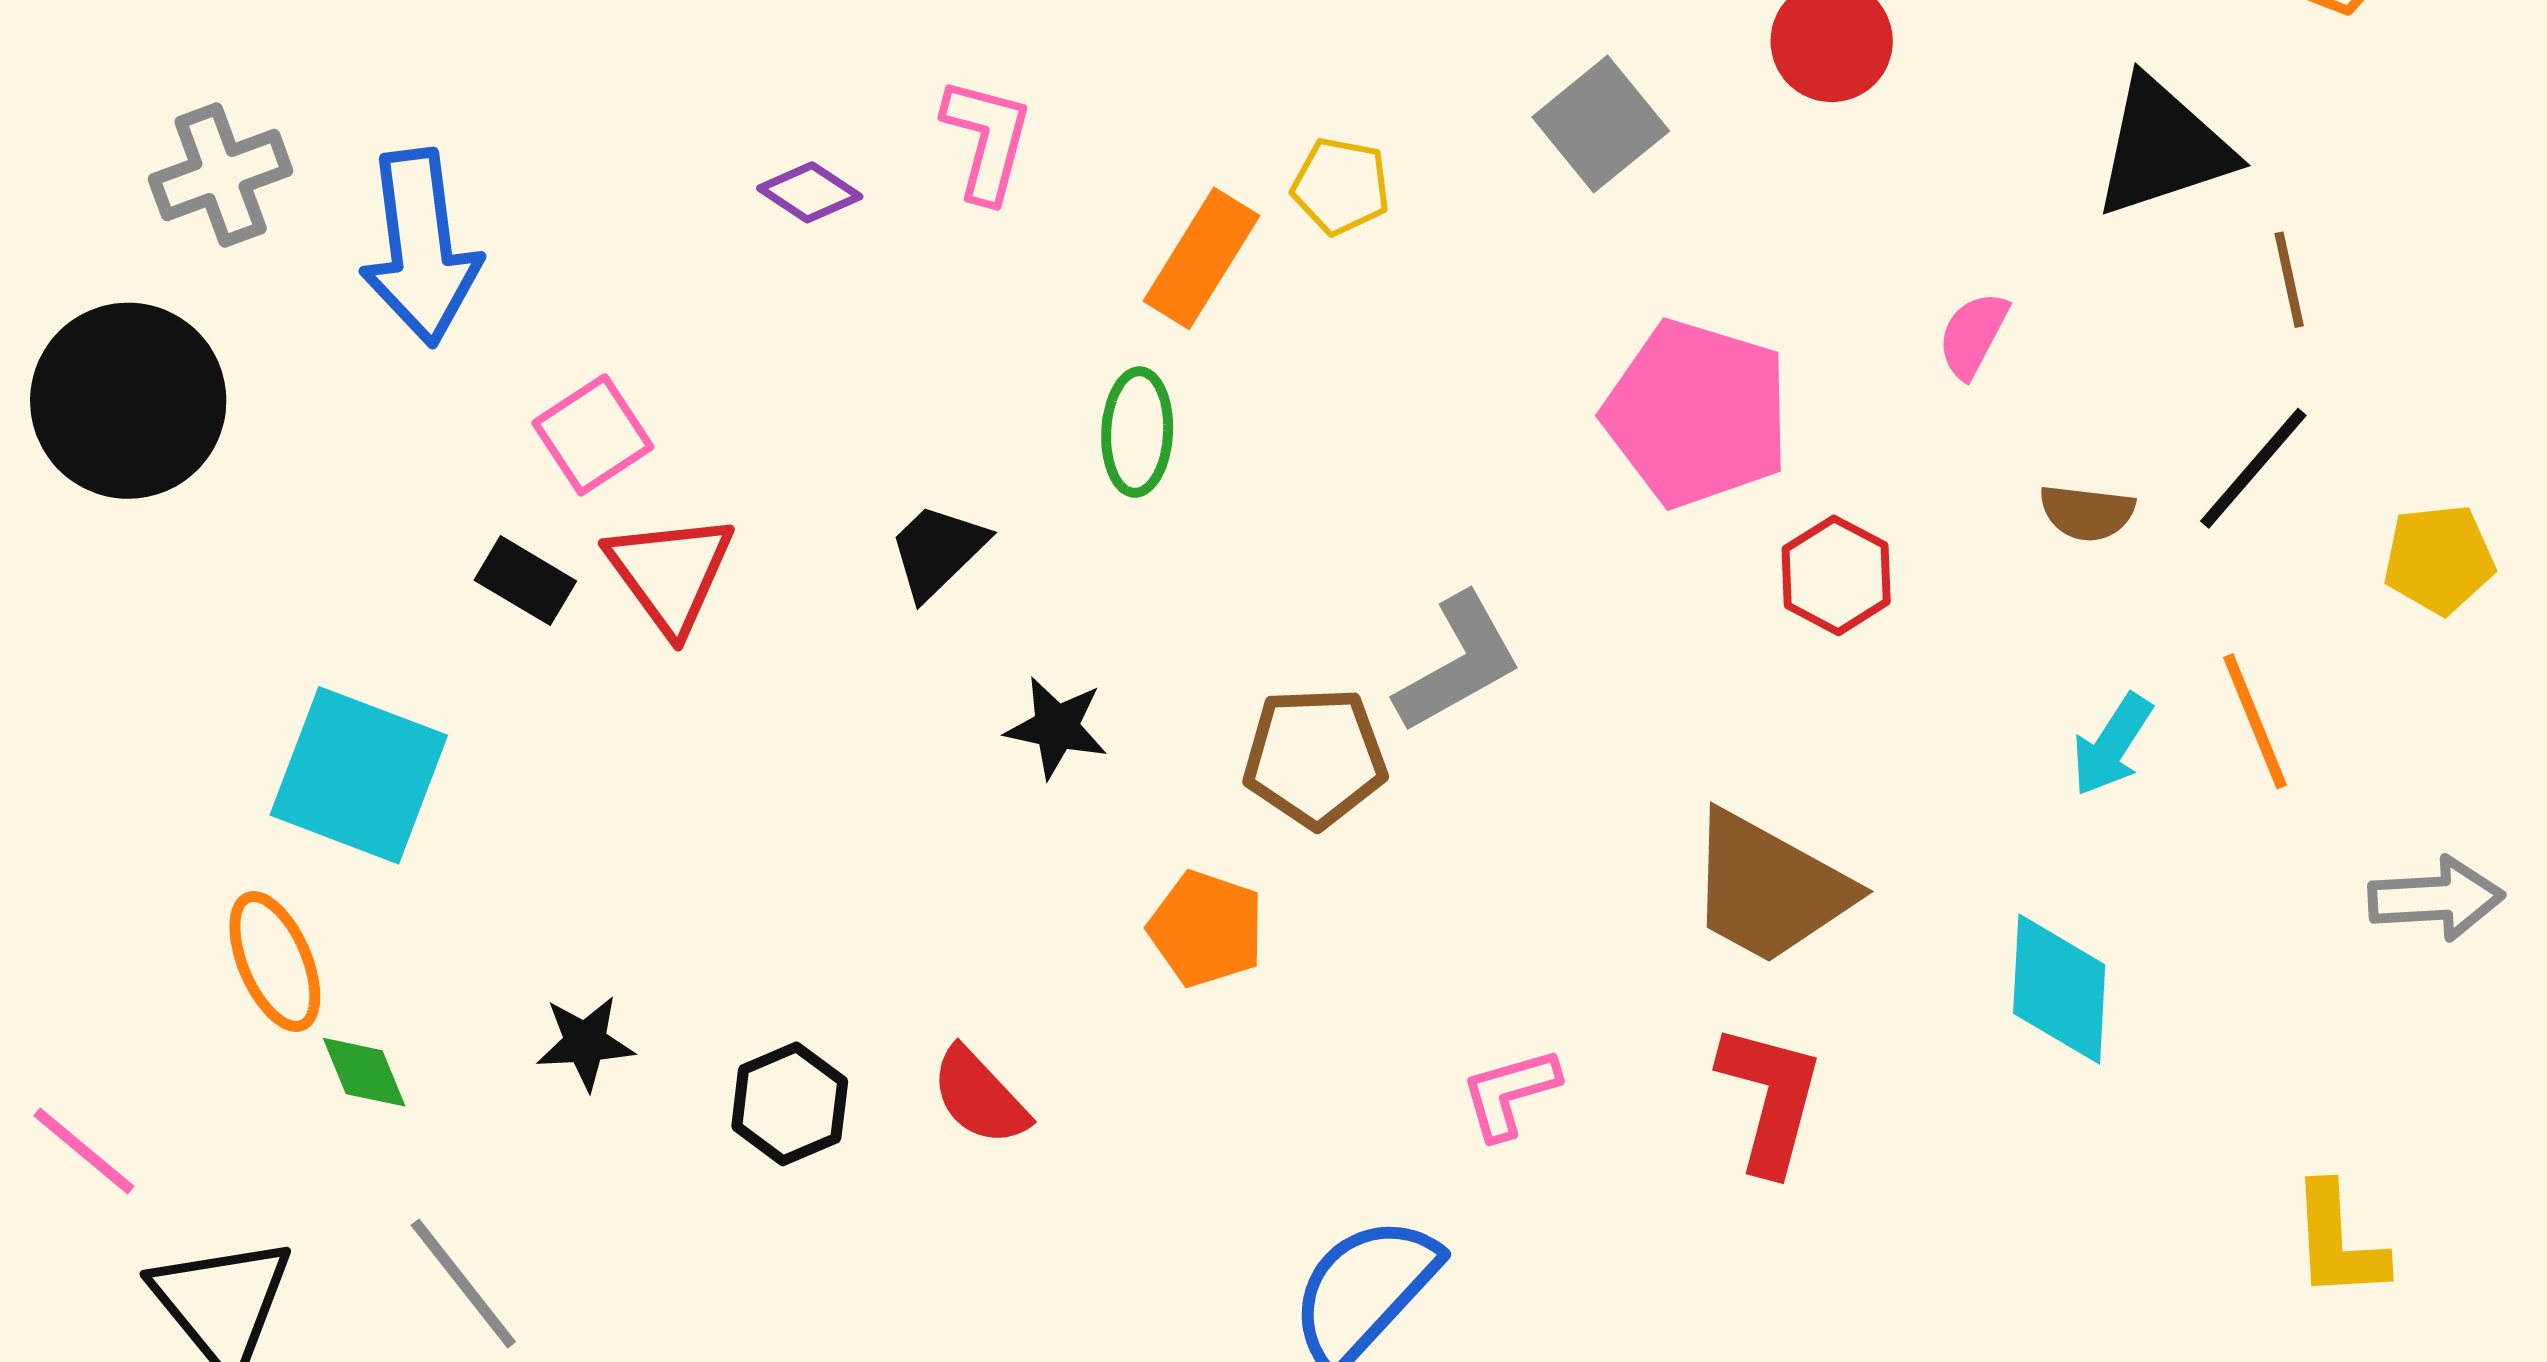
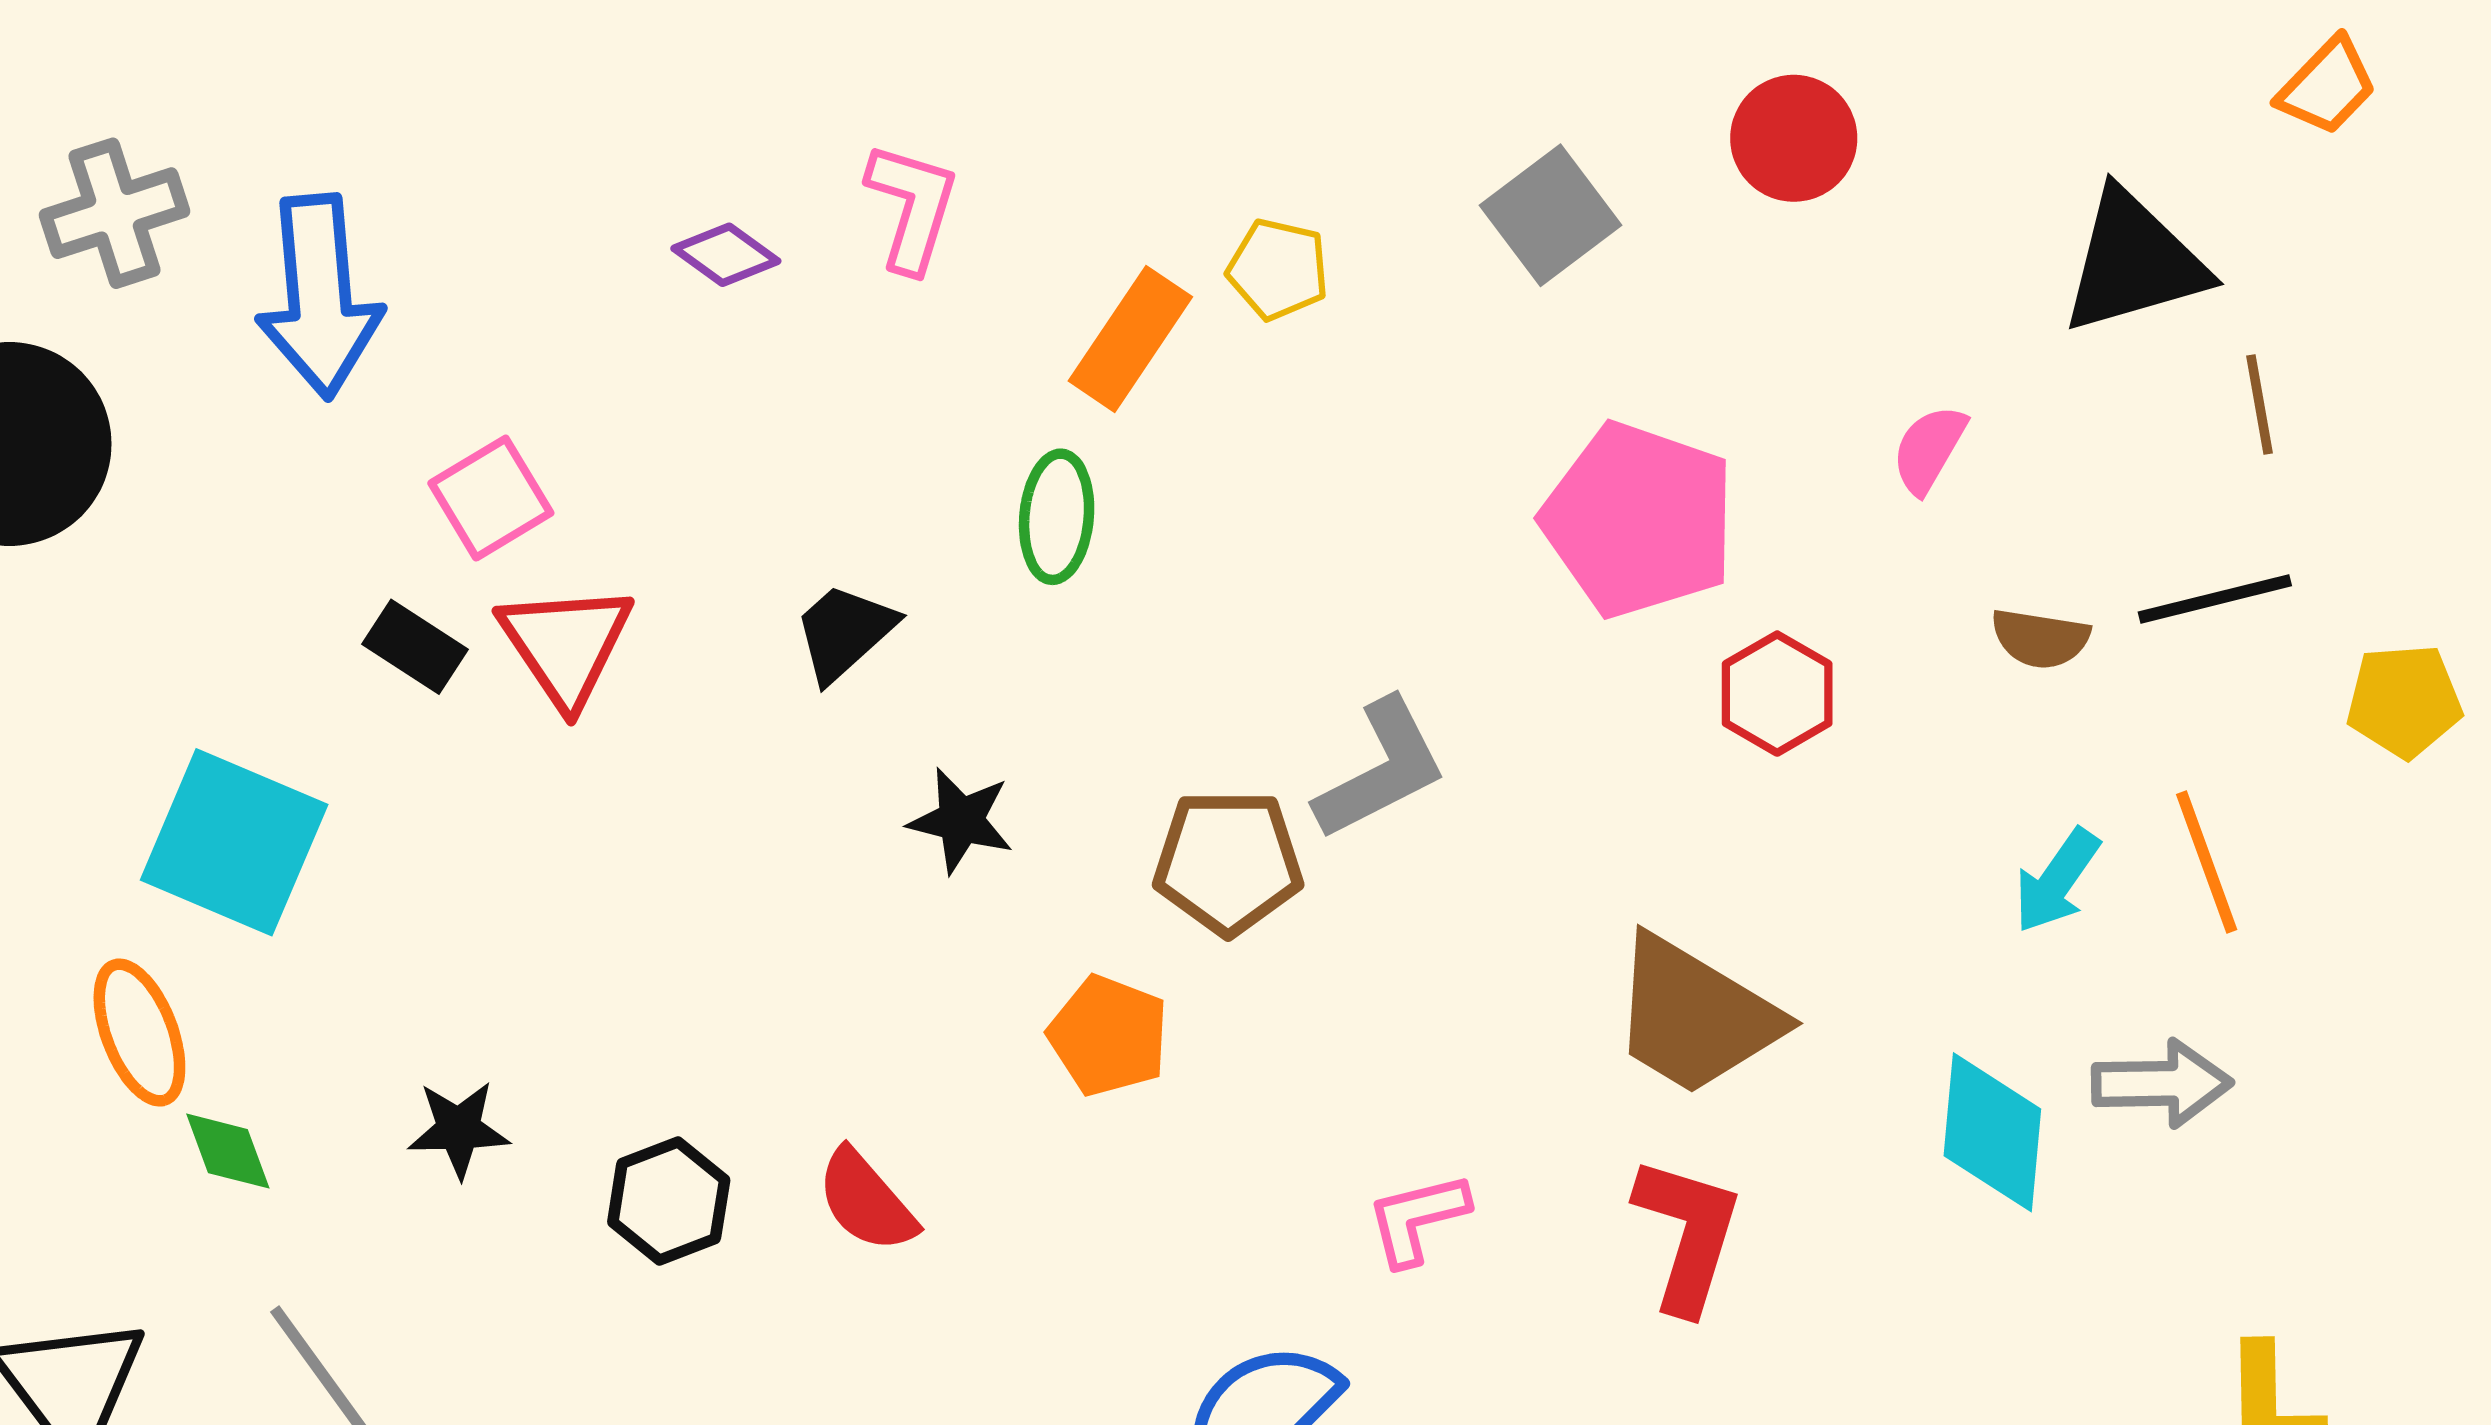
black line: (2253, 468) -> (2215, 599), turned 33
gray arrow: (2436, 899) -> (2162, 1083), moved

